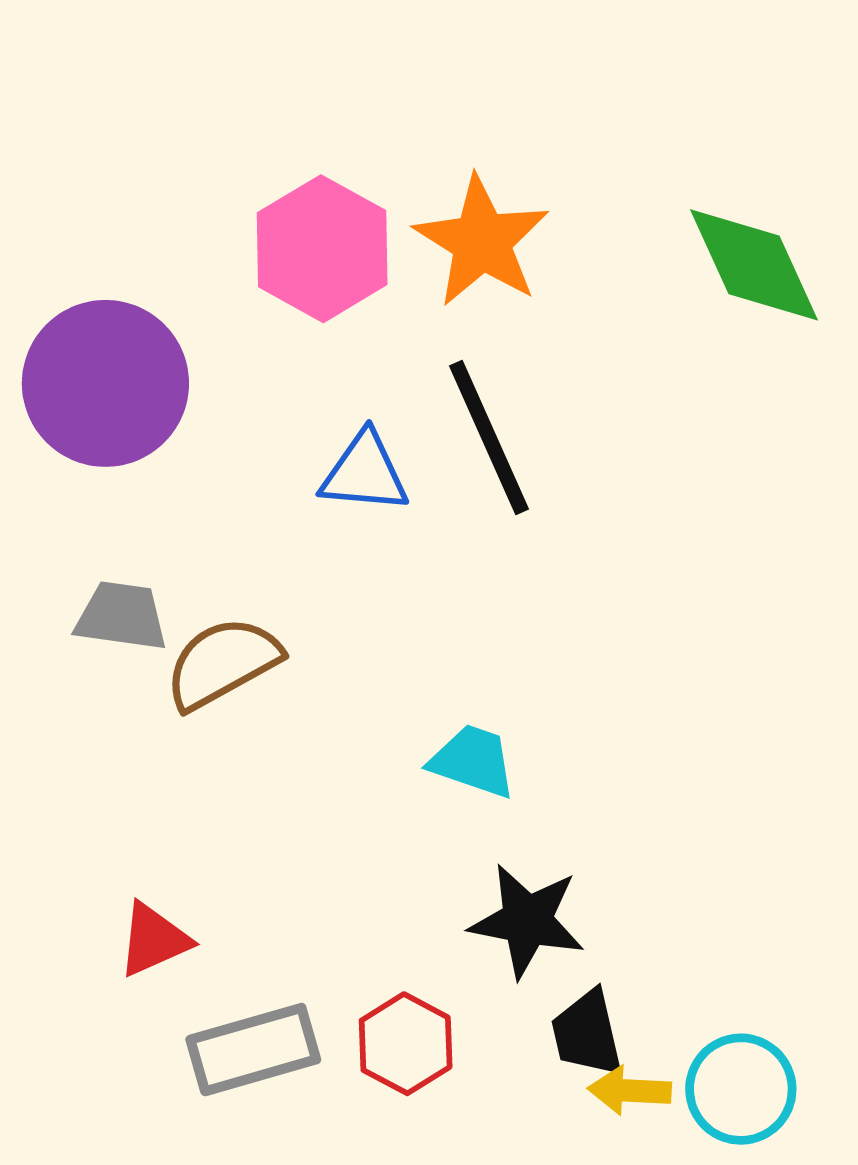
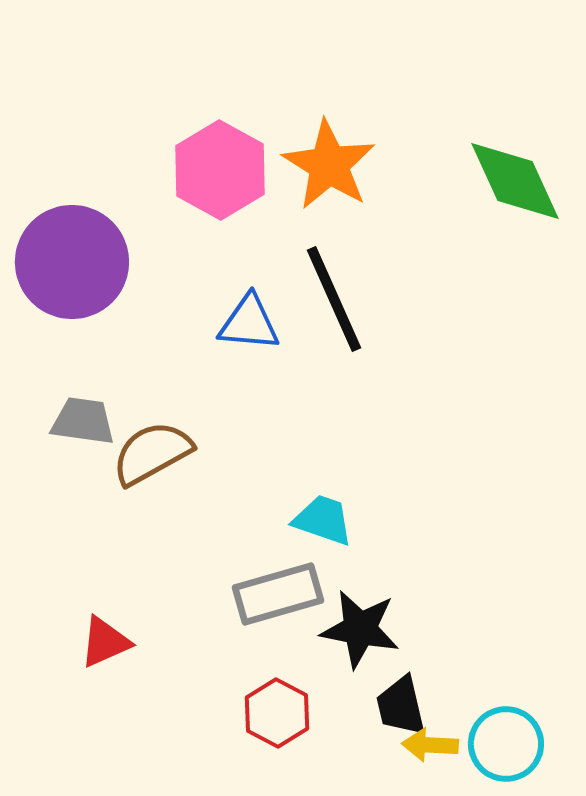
gray rectangle: (253, 1050) -> (278, 594), moved

